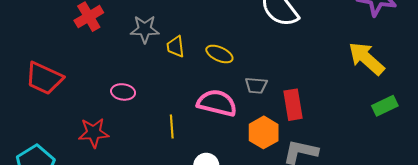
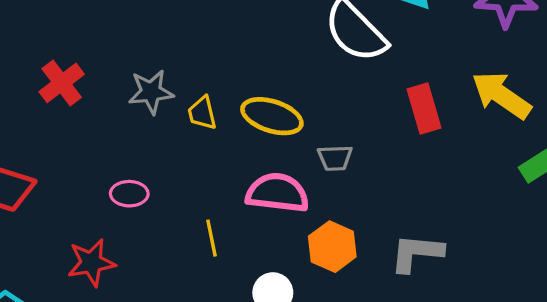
yellow ellipse: (219, 54) -> (272, 116), size x1.4
red rectangle: (293, 105) -> (424, 109), moved
orange hexagon: (264, 132) -> (332, 247), moved

